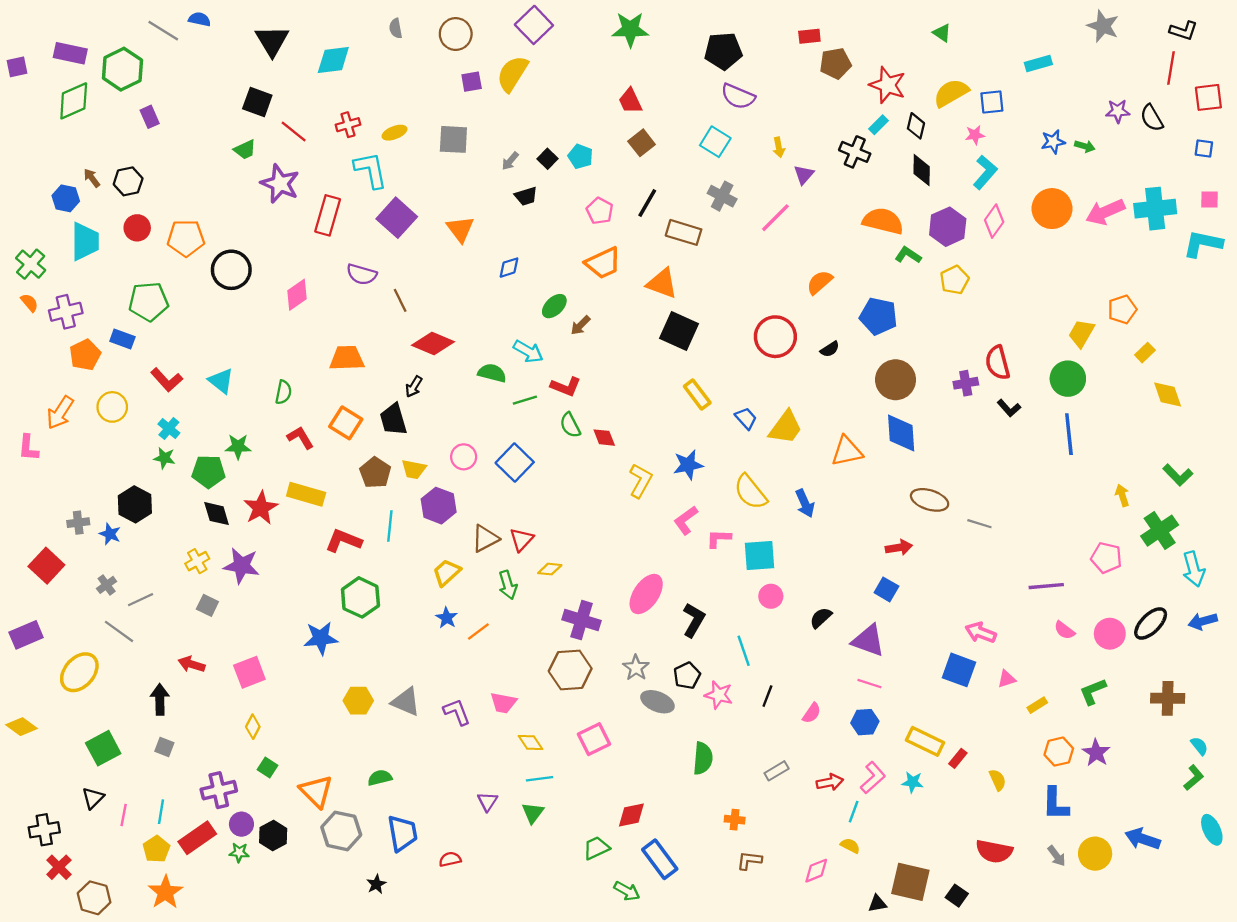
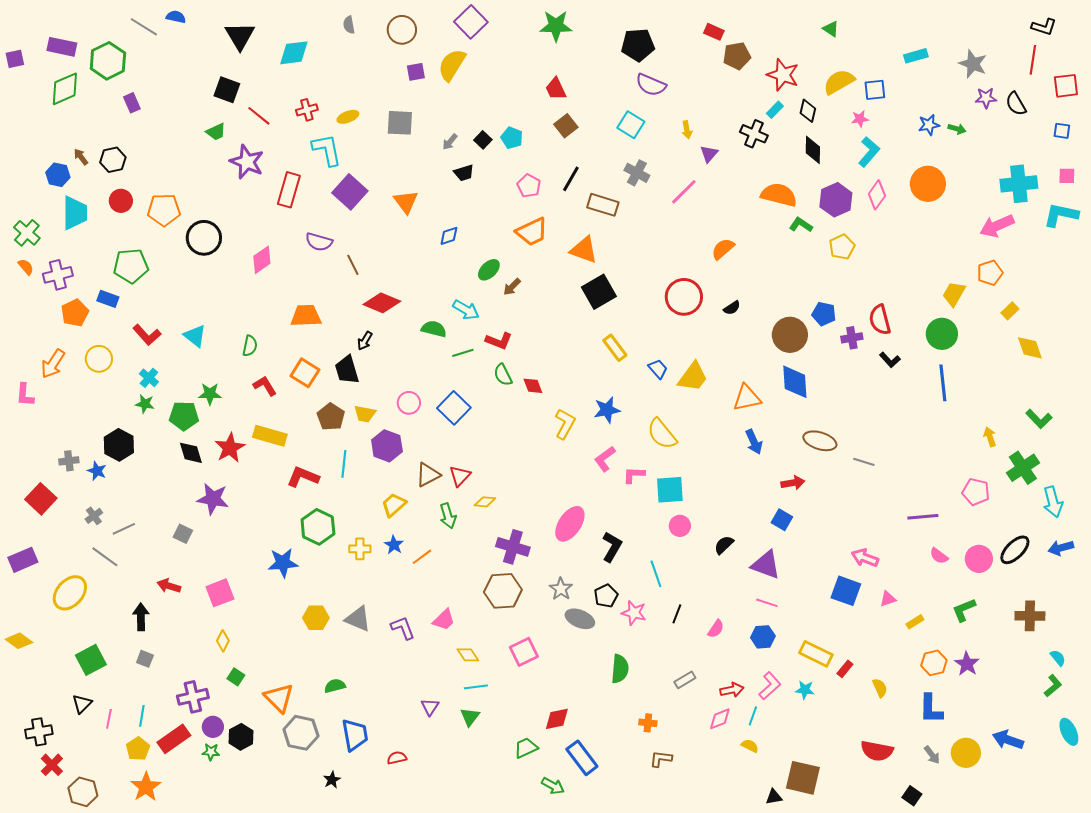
gray star: (1103, 26) -> (973, 64), moved
red rectangle: (809, 36) -> (714, 32), turned 30
pink arrow: (1105, 212) -> (997, 226), moved
blue pentagon: (879, 316) -> (824, 314), moved, size x0.7
black square: (679, 331) -> (599, 292), turned 36
blue arrow: (805, 503) -> (754, 442), moved
yellow cross: (197, 561) -> (360, 549), moved, turned 30
pink trapezoid: (503, 703) -> (444, 620), turned -55
pink diamond: (816, 871) -> (720, 719), moved
black square: (957, 896) -> (912, 796), moved

